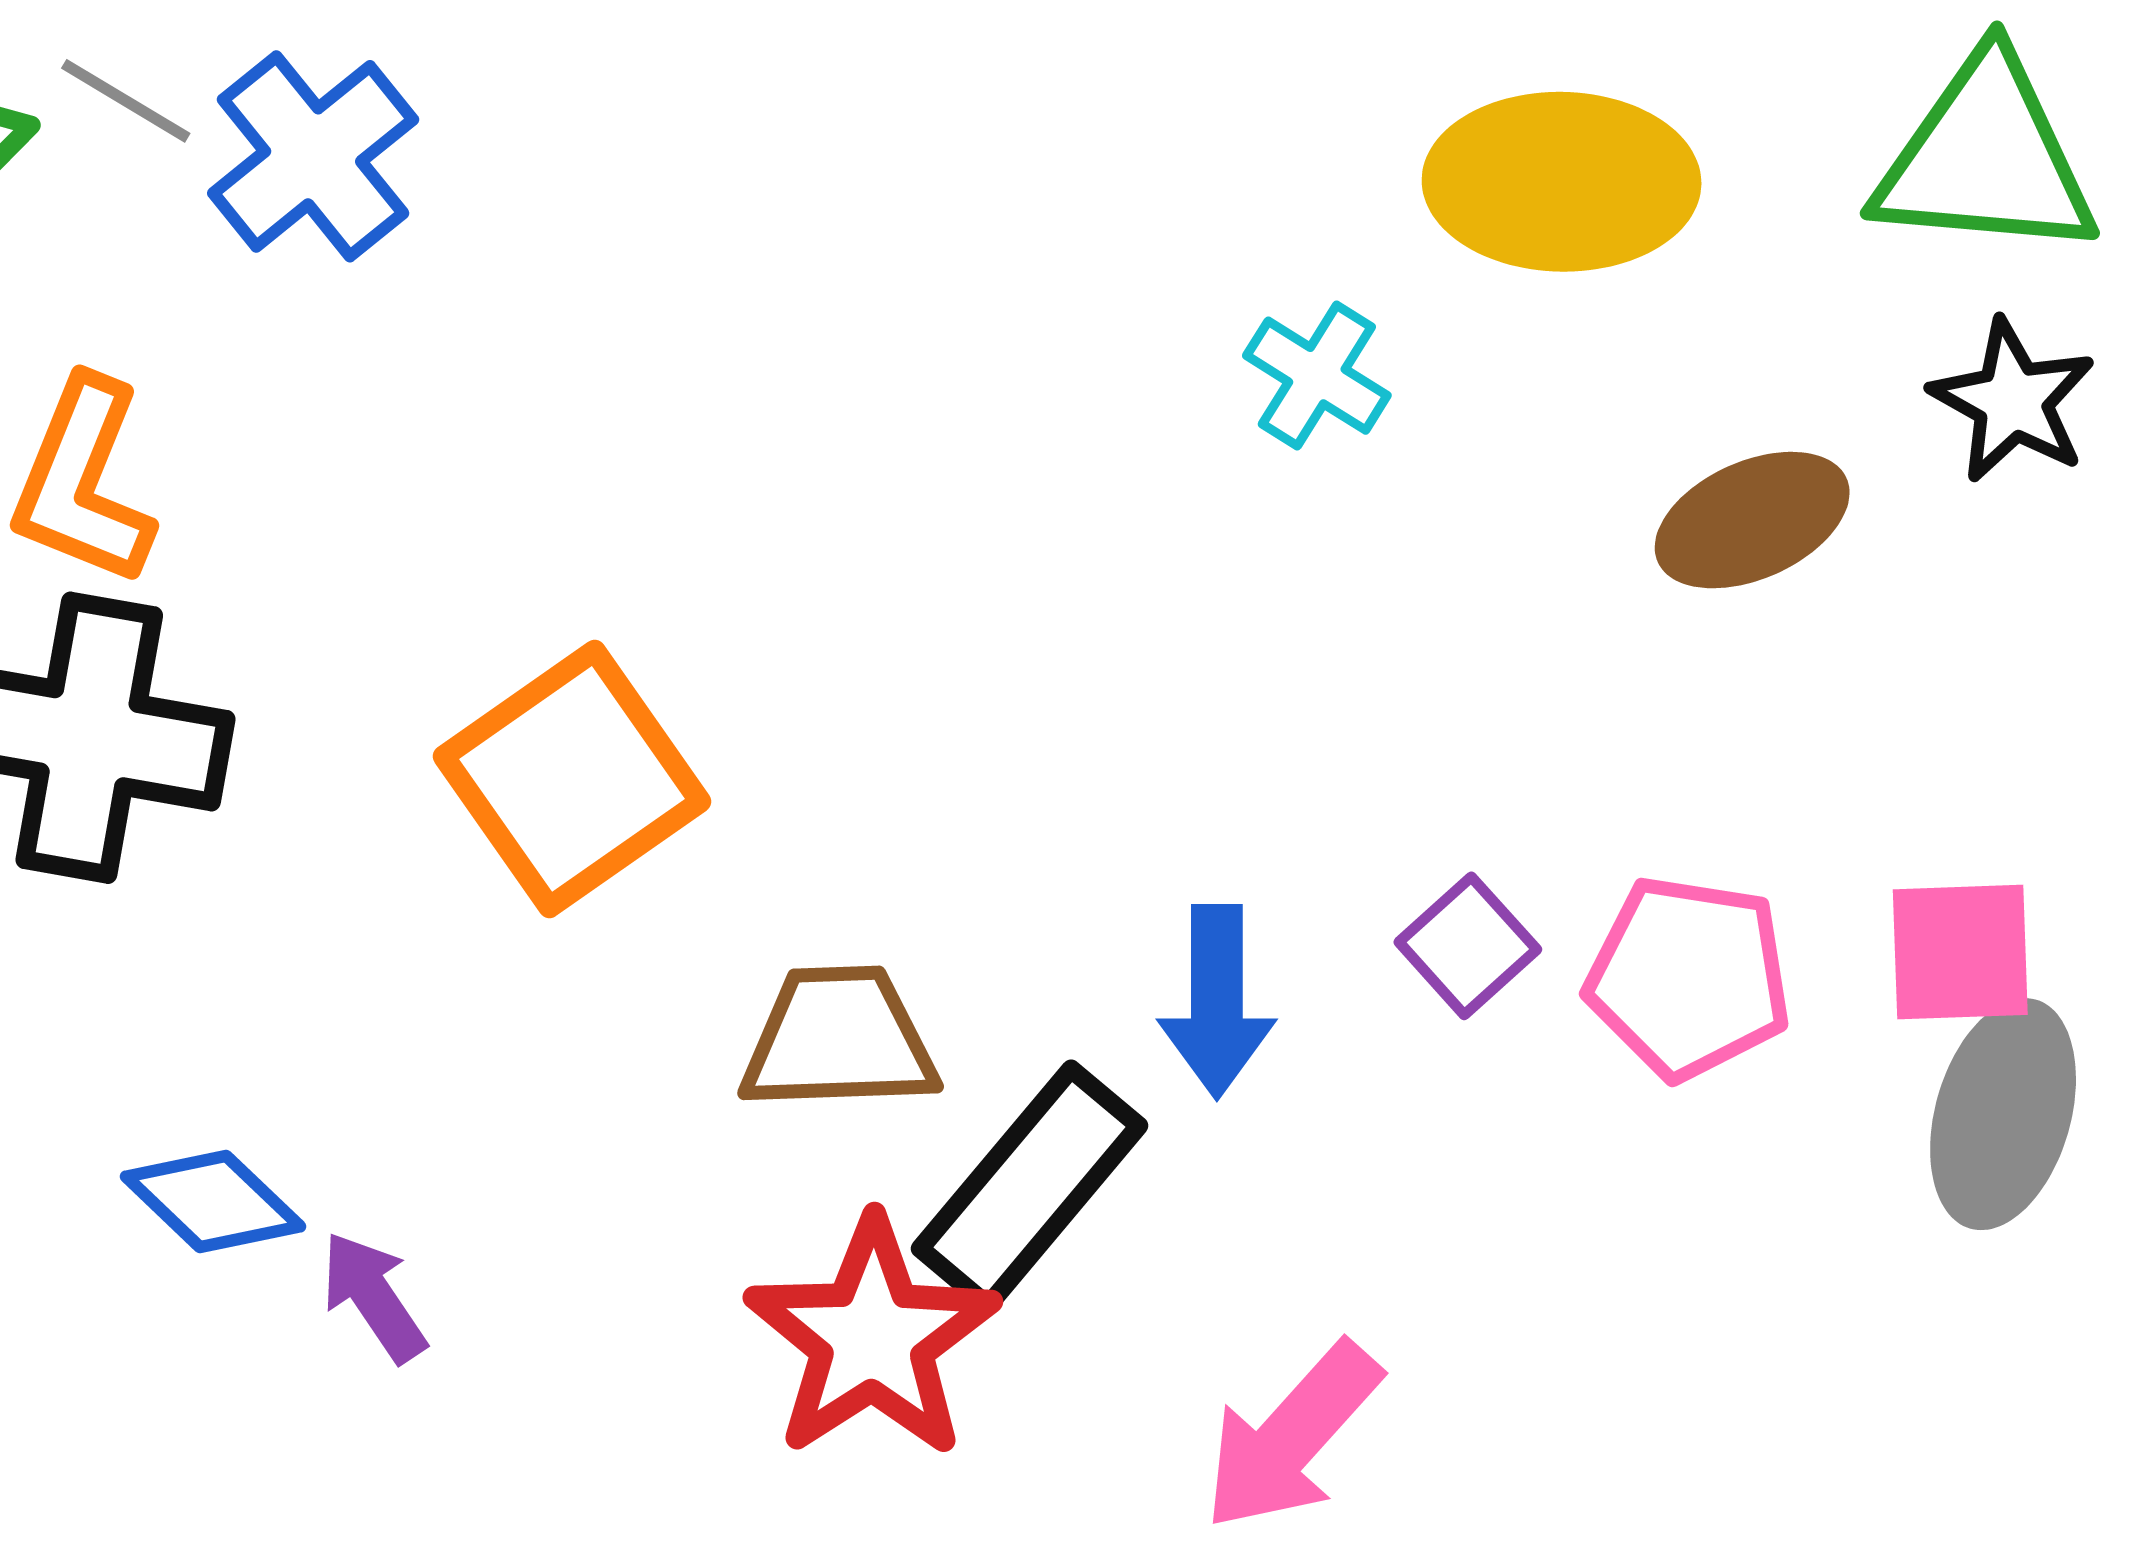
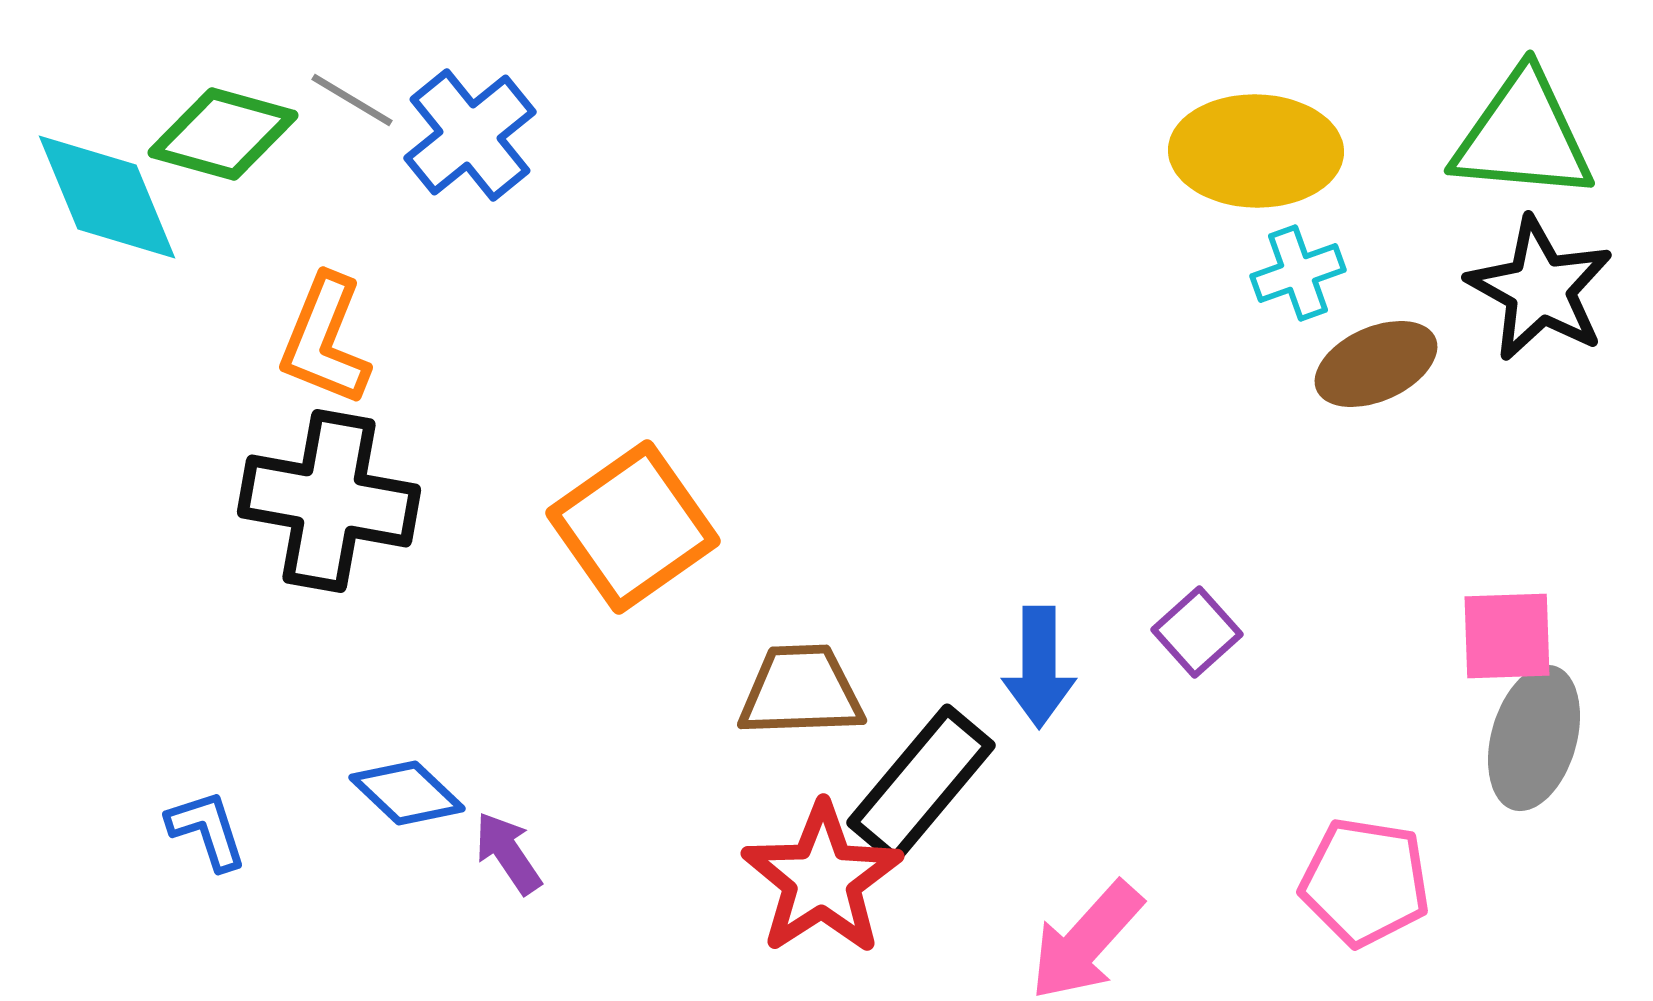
cyan cross: (1317, 376) -> (1298, 273), moved, turned 38
black star: (2013, 401) -> (1540, 289), size x1.4
pink pentagon: (1689, 978) -> (1365, 882), moved

